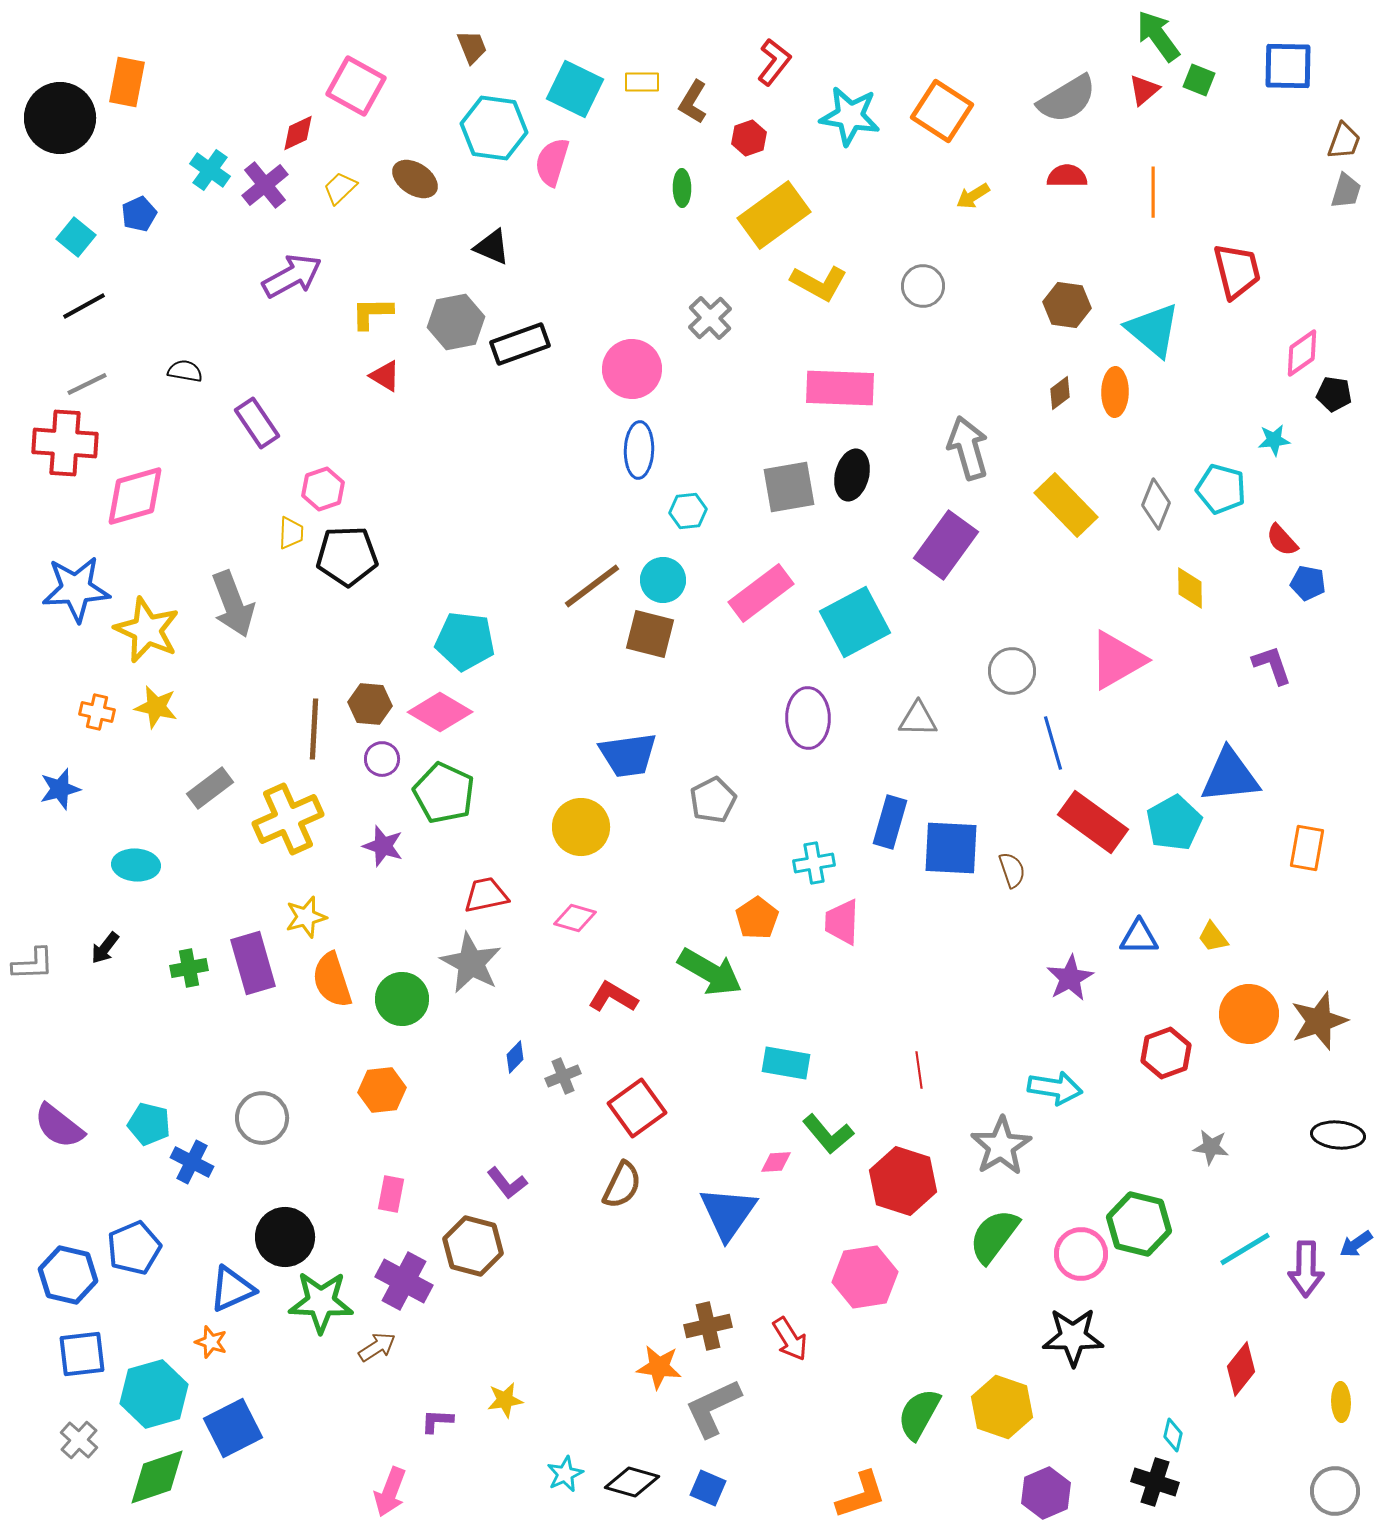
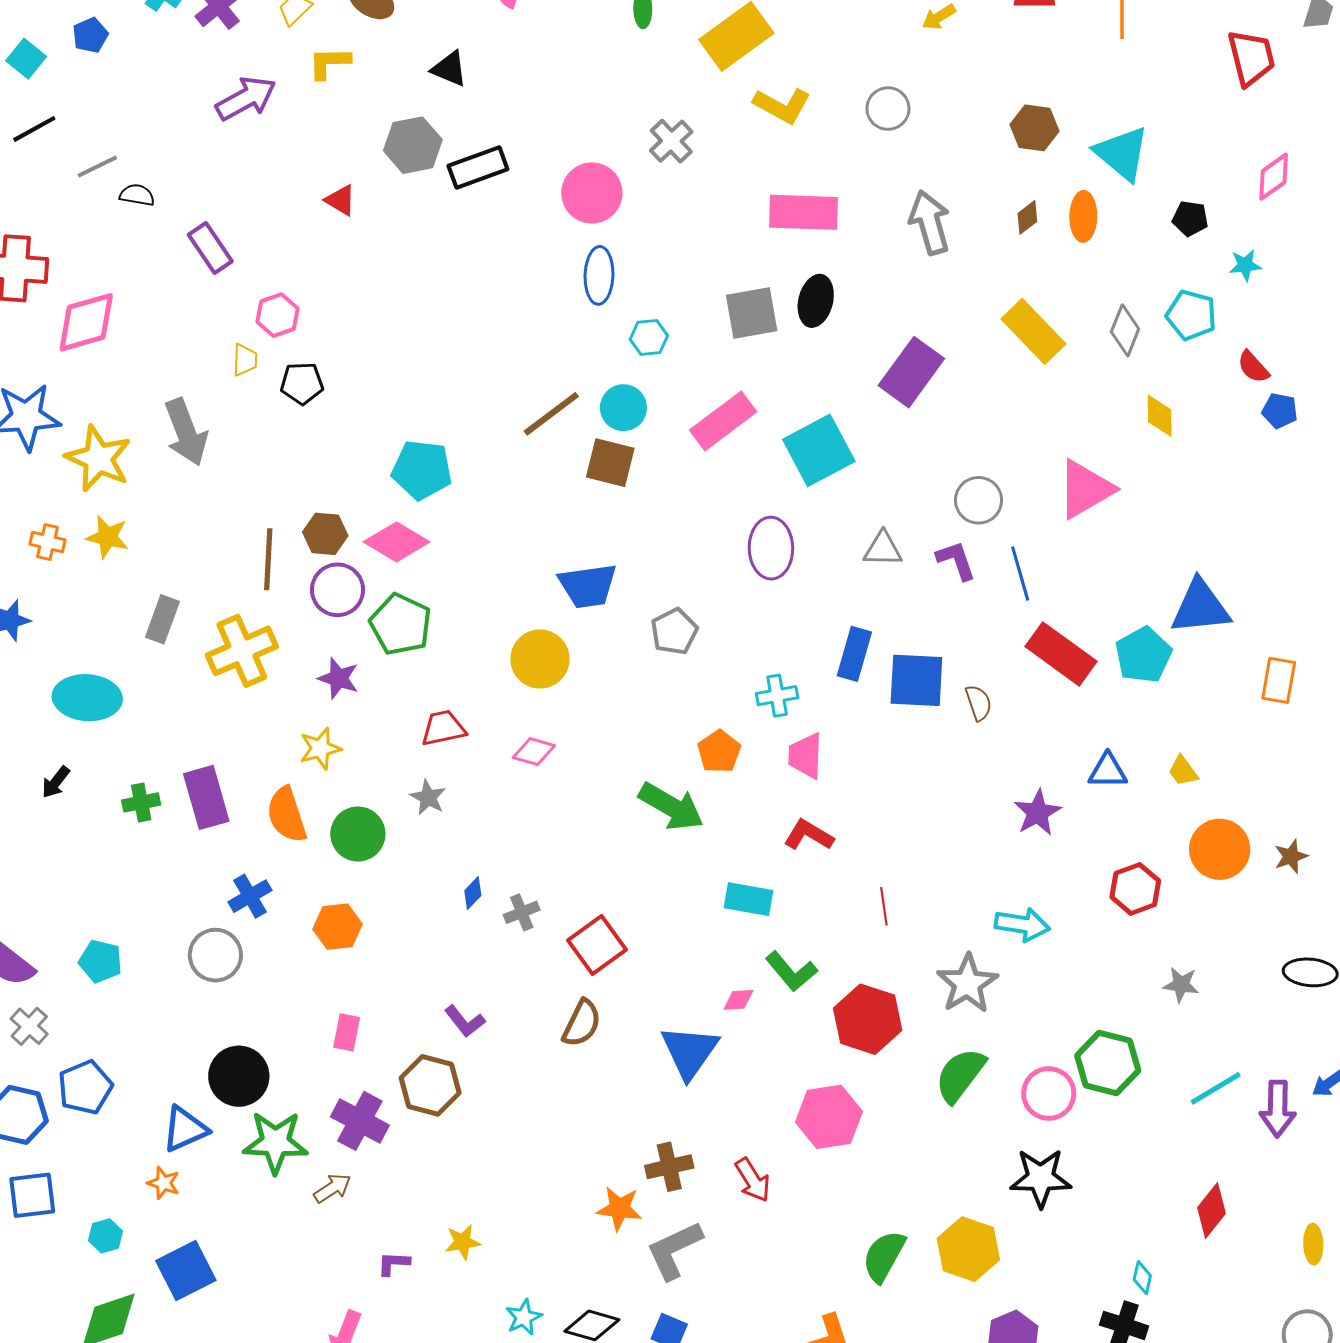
red trapezoid: (1237, 271) -> (1251, 58), moved
yellow L-shape: (372, 313) -> (329, 63), moved
gray line: (87, 384) -> (97, 167), moved
black pentagon: (1334, 394) -> (1190, 218), moved
gray arrow: (968, 448) -> (930, 222), moved
black pentagon: (347, 556) -> (302, 383), size x0.7
purple L-shape: (1272, 665) -> (956, 560), moved
purple circle: (382, 759) -> (338, 590), size x1.5
gray rectangle: (210, 788) -> (162, 619), turned -33
cyan ellipse: (136, 865) -> (87, 698), size x1.4
yellow star: (306, 917) -> (320, 749), moved
gray star: (471, 963) -> (428, 797), size x0.6
red L-shape: (613, 997) -> (809, 835), moved
brown star: (1319, 1021) -> (1291, 856), size x0.6
blue cross: (192, 1162) -> (250, 896), moved, turned 33
cyan hexagon: (154, 1394) -> (106, 1236), size x0.5
gray cross: (79, 1440) -> (29, 1026), moved

